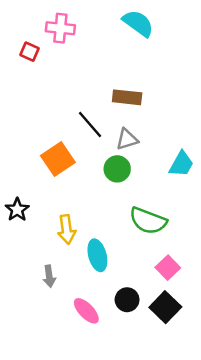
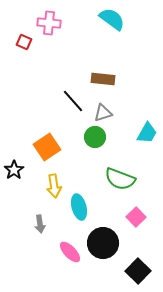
orange square: (58, 159) -> (47, 147), moved
black circle: (127, 300) -> (103, 243), size x1.6
black square: (165, 307) -> (138, 271), moved

